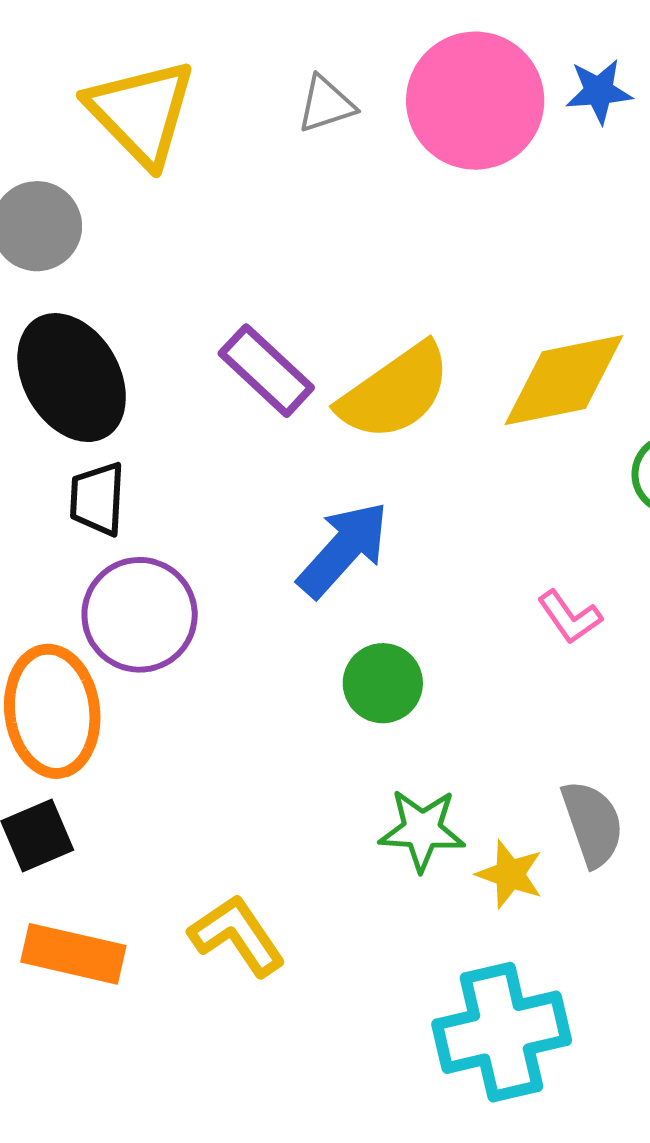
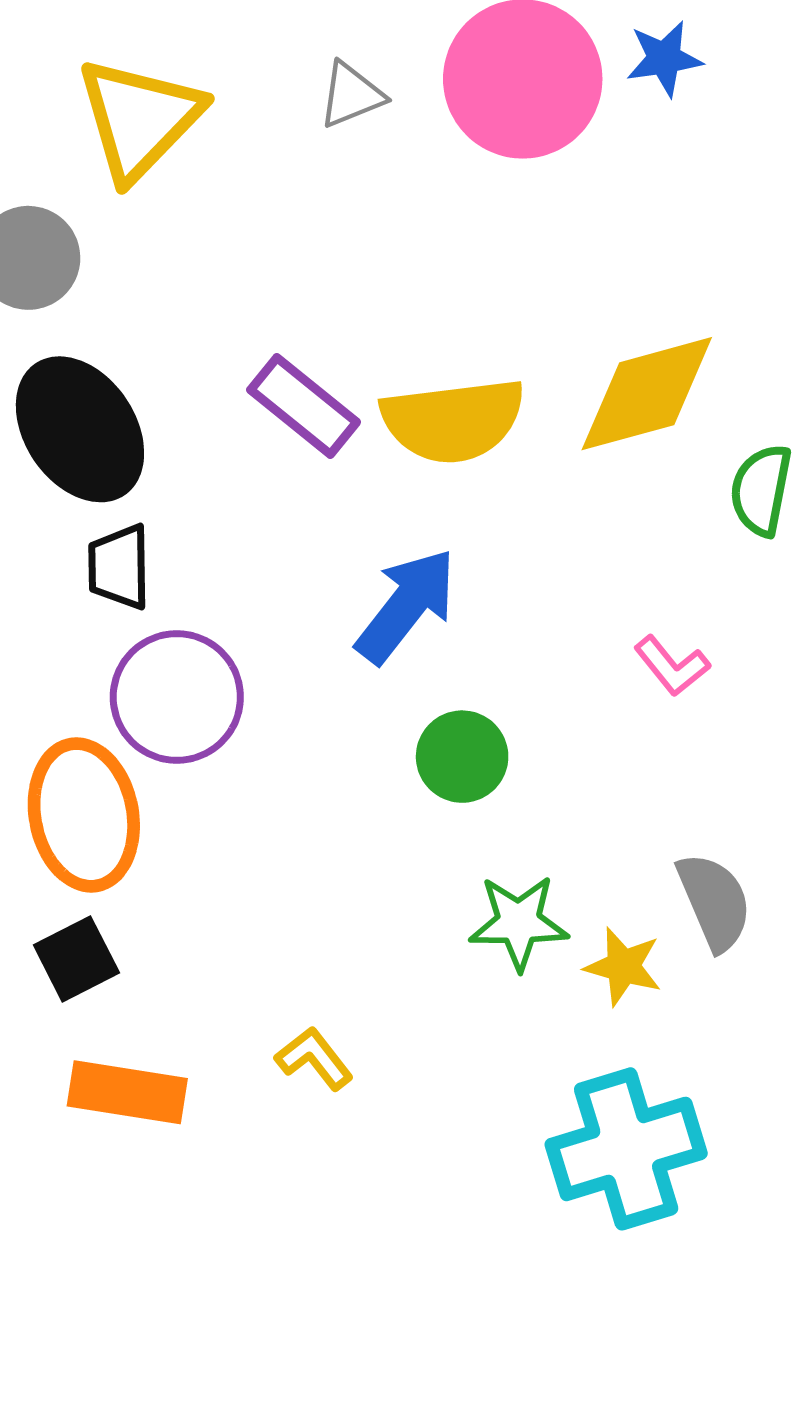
yellow triangle: (141, 112) -> (139, 119), turned 32
yellow semicircle: (395, 392) -> (453, 420), turned 32
yellow L-shape: (237, 936) -> (314, 1058), size x0.7

